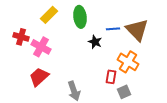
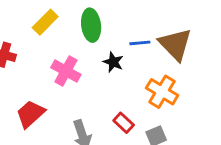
pink cross: (41, 47) -> (66, 71), moved
red rectangle: (111, 77) -> (124, 123), moved, turned -56

